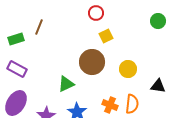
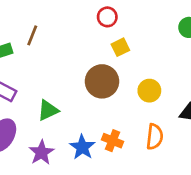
green triangle: (66, 84) -> (48, 110), moved
orange cross: (110, 105) -> (113, 141), moved

